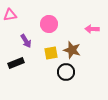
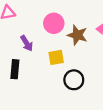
brown star: (72, 50) -> (77, 35), moved
black rectangle: (16, 63) -> (15, 69), turned -63

